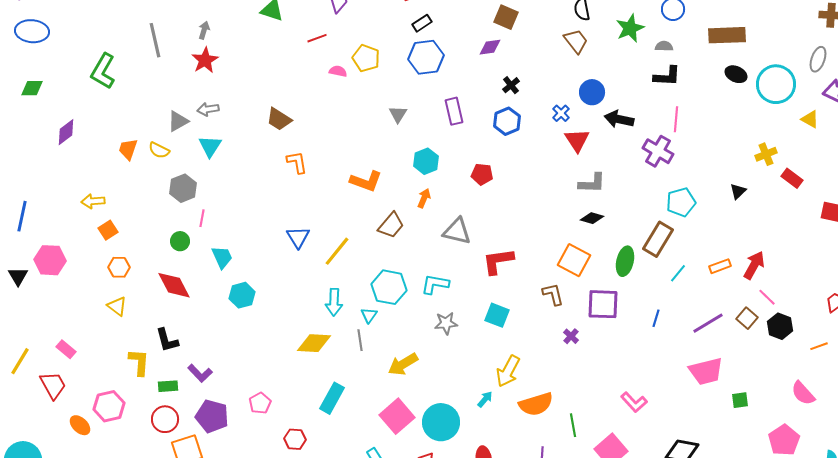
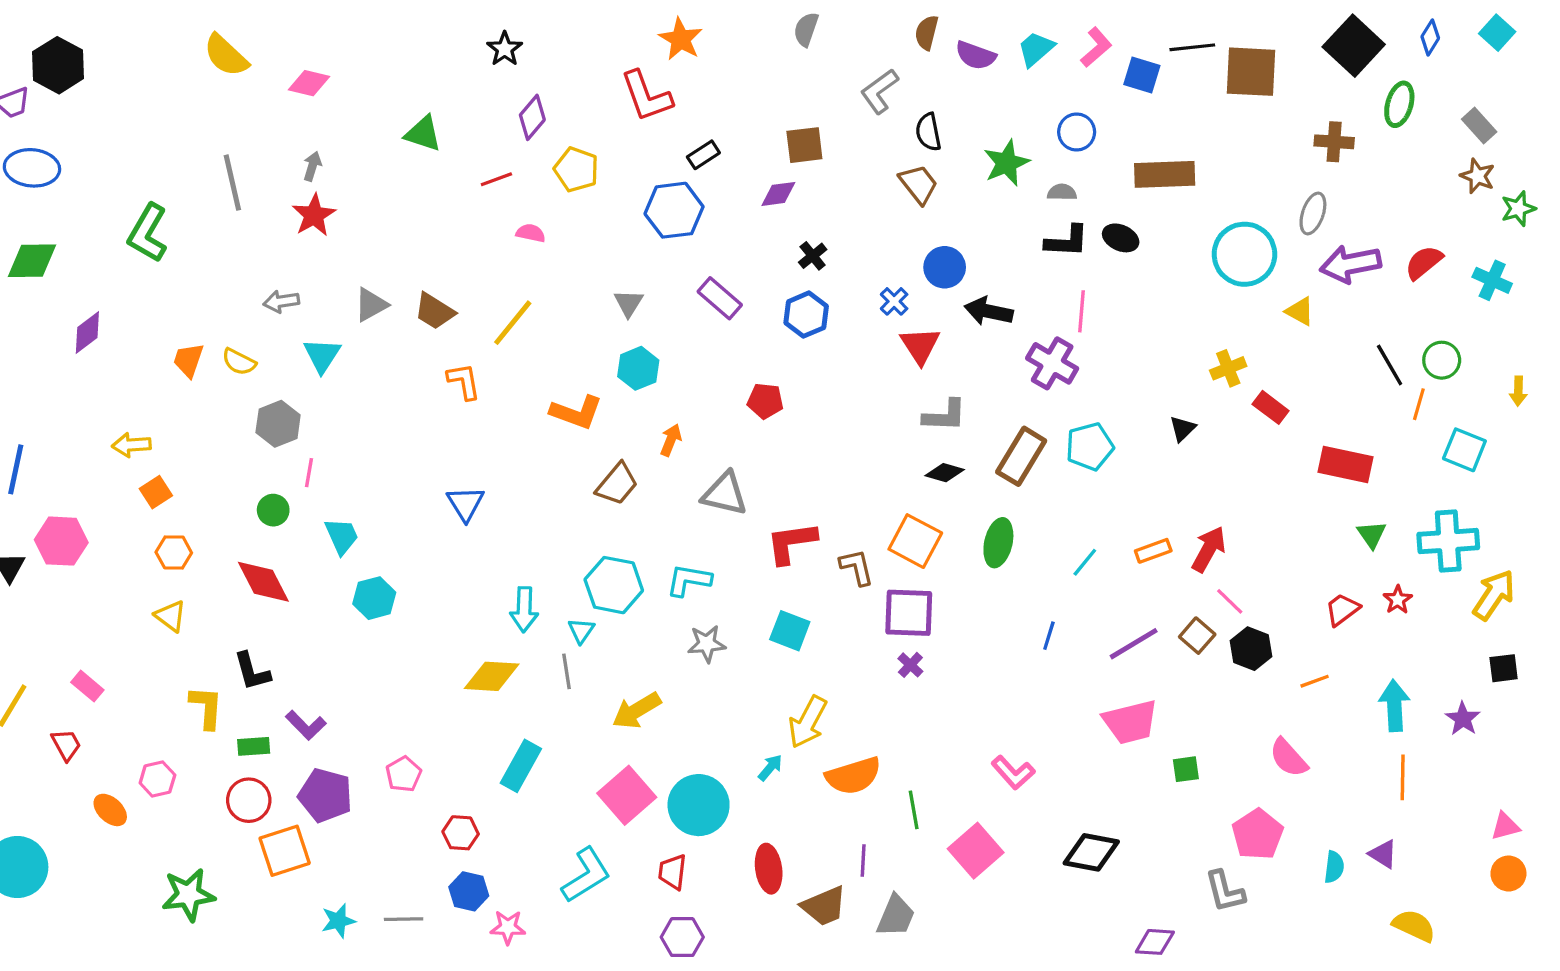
brown square: (506, 17) -> (804, 145), turned -30
black rectangle: (422, 23) -> (703, 155), moved
yellow pentagon: (366, 58) -> (576, 169), moved
black ellipse: (736, 74) -> (1121, 238), moved
green diamond: (32, 88) -> (32, 261), size x1.4
gray arrow: (208, 109) -> (281, 301), moved
purple rectangle: (454, 111) -> (720, 298), turned -36
gray triangle: (178, 121) -> (371, 305), moved
cyan hexagon: (426, 161) -> (638, 368), moved
brown rectangle: (658, 239) -> (1021, 456), moved
yellow line: (337, 251) -> (513, 323), moved
brown L-shape: (553, 294) -> (857, 567), moved
purple square: (603, 304) -> (909, 613), moved
red trapezoid: (53, 385) -> (66, 745), size x0.7
pink hexagon: (109, 406) -> (157, 779), size x0.7

